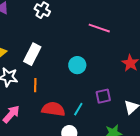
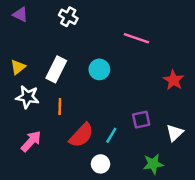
cyan circle: (77, 65) -> (99, 69), moved
red semicircle: (53, 109) -> (81, 135), turned 125

